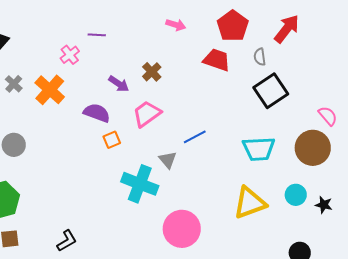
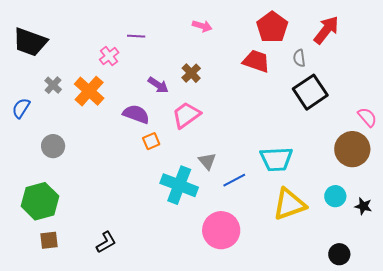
pink arrow: (176, 25) -> (202, 26), moved
blue line: (195, 137) -> (234, 180), moved
cyan trapezoid: (259, 149) -> (276, 159), moved

